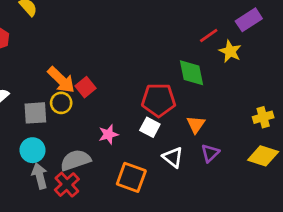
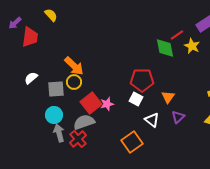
green diamond: (191, 73) -> (165, 48), moved
red square: (85, 87) -> (91, 103), moved, size x1.5
orange square: (131, 177) -> (132, 142), moved, turned 35

